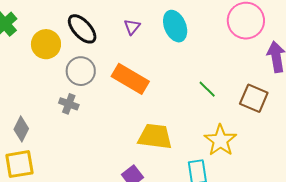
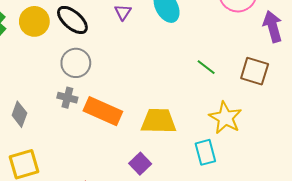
yellow circle: (46, 44) -> (34, 21), moved
orange rectangle: (130, 79) -> (103, 111), moved
gray diamond: (21, 129) -> (19, 114), moved

